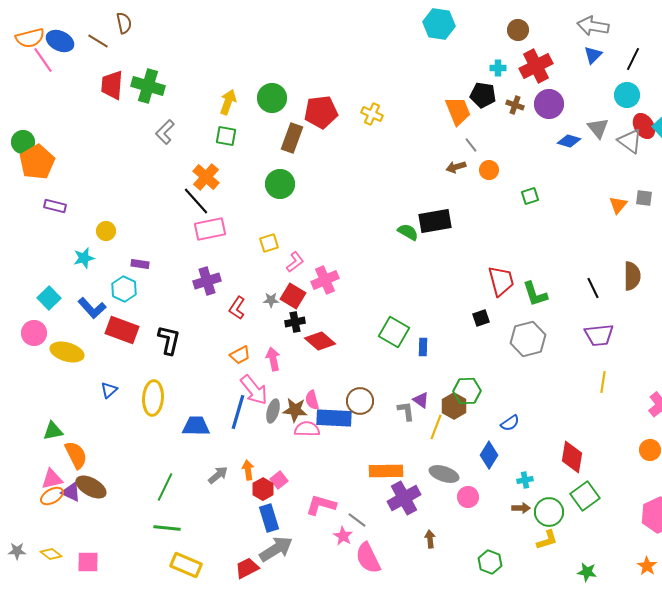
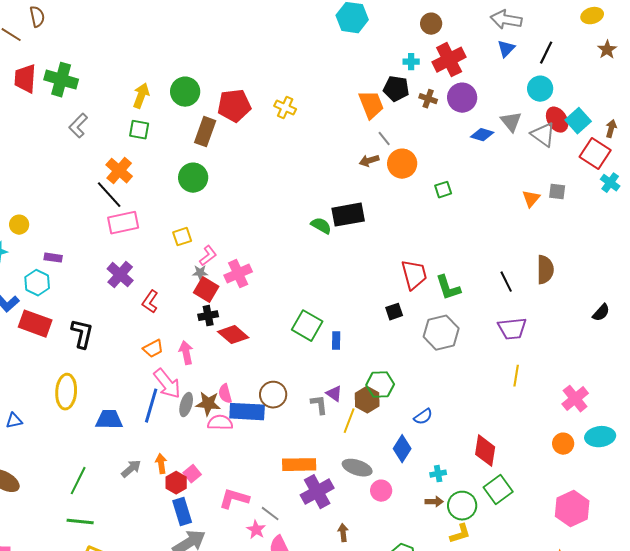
orange circle: (489, 170) -> (402, 164), size x1.5
purple cross: (207, 281) -> (120, 275), turned -32
gray star: (271, 300) -> (200, 273), moved
blue triangle: (109, 390) -> (14, 421), moved, turned 30

